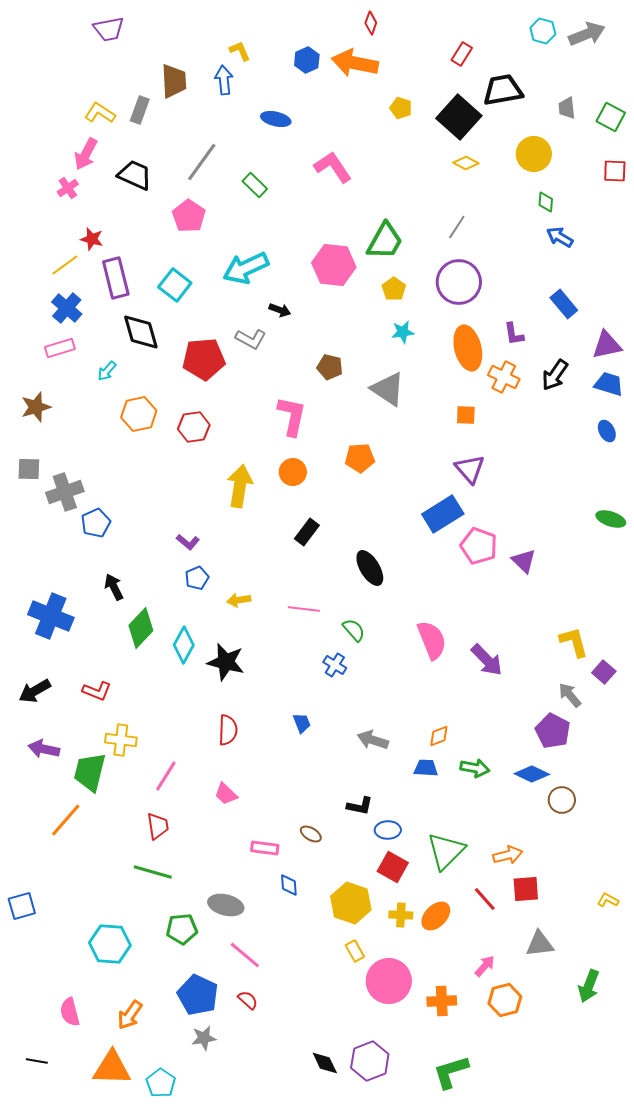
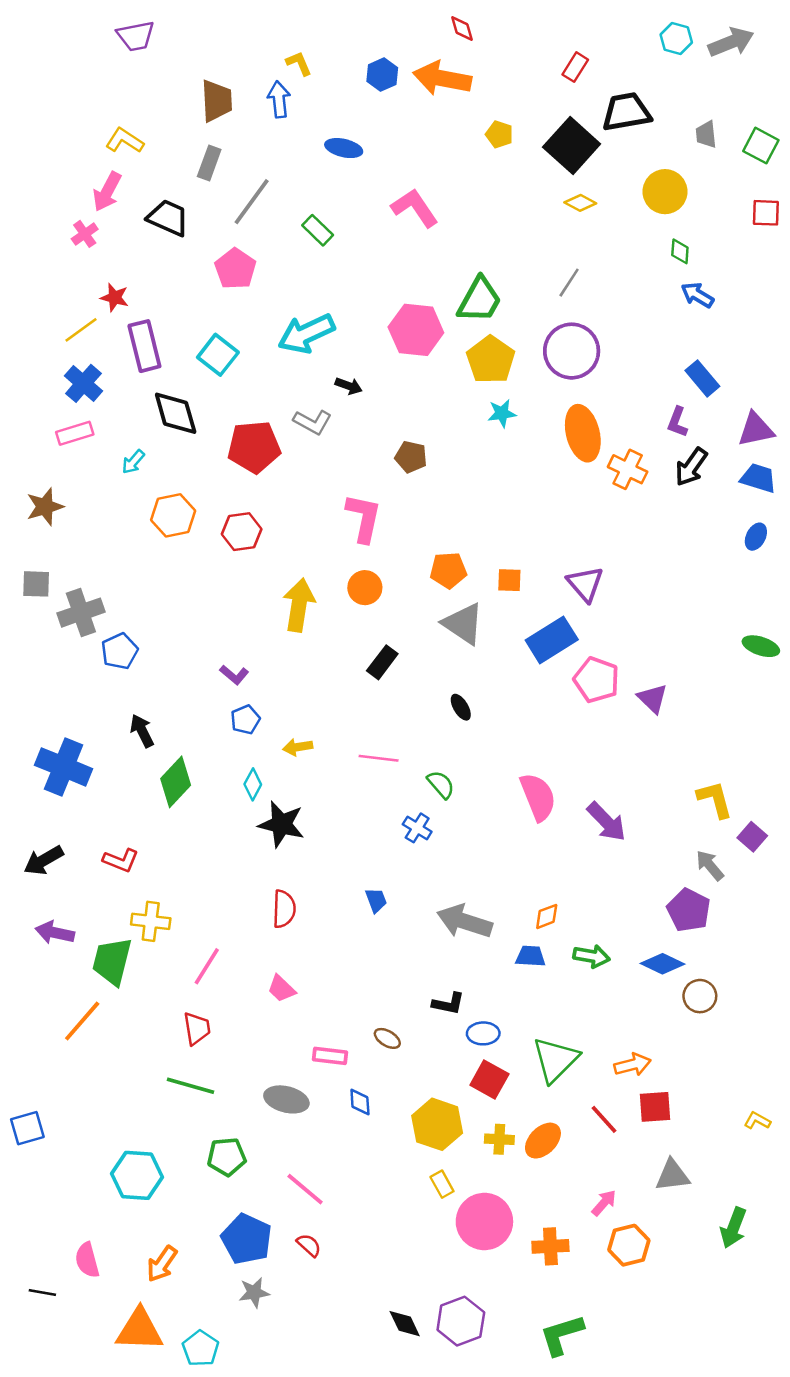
red diamond: (371, 23) -> (462, 28), turned -35
gray rectangle: (140, 110) -> (209, 163), moved
yellow pentagon: (394, 289) -> (491, 360), size x1.6
purple L-shape: (514, 334) -> (677, 422), moved, turned 30
gray triangle: (388, 389) -> (463, 624), moved
orange square: (466, 415) -> (509, 580), moved
blue ellipse: (607, 431) -> (756, 537), turned 55
black ellipse: (370, 568) -> (461, 707), size x0.6
cyan diamond: (184, 645) -> (253, 784), moved, size x0.7
gray arrow: (373, 740) -> (465, 921), size x1.4
gray ellipse: (226, 905) -> (286, 1099), moved
black line: (37, 1061) -> (42, 1292), moved

